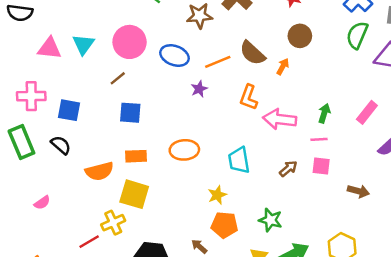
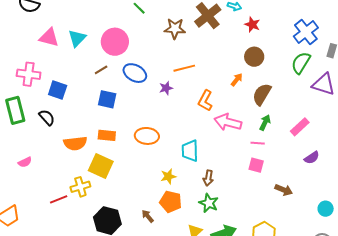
brown semicircle: (252, 53) -> (262, 94), moved, turned 70
blue ellipse: (175, 56) -> (135, 73), moved
brown arrow: (288, 169) -> (208, 178), moved, turned 133

